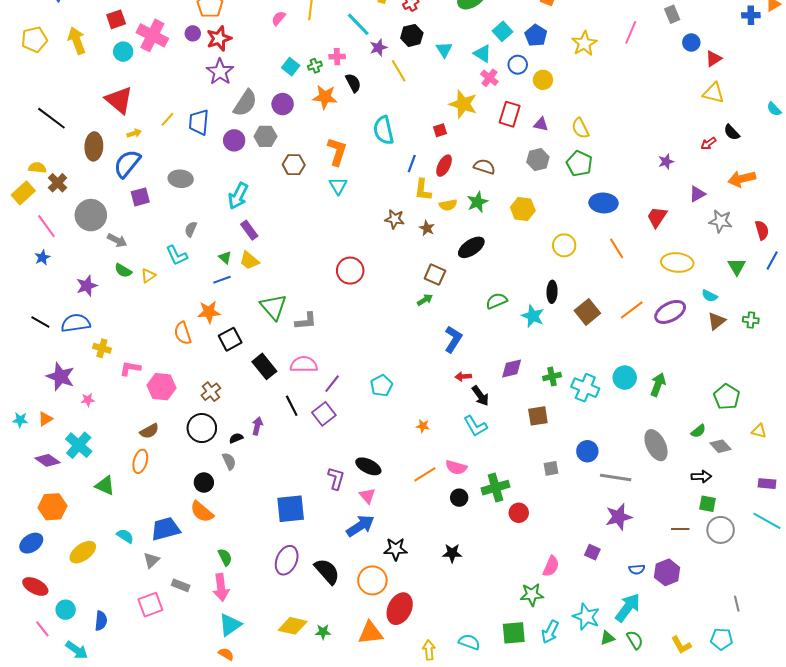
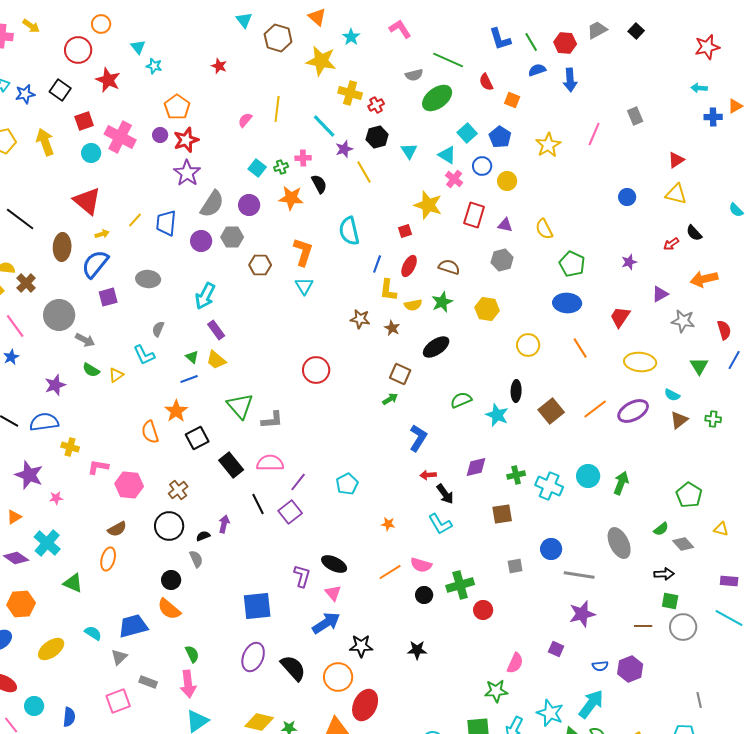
blue circle: (691, 42) -> (627, 197), moved
green pentagon: (579, 164) -> (572, 264), moved
orange star: (209, 312) -> (176, 411), turned -30

